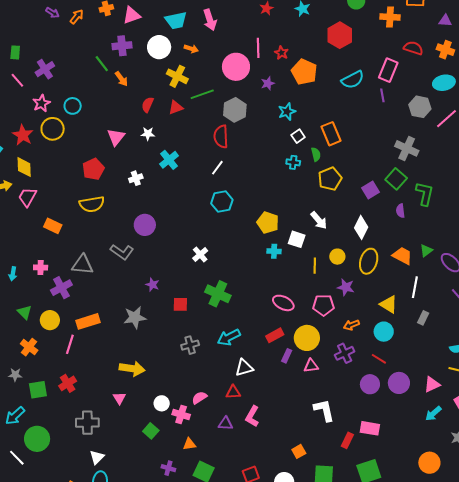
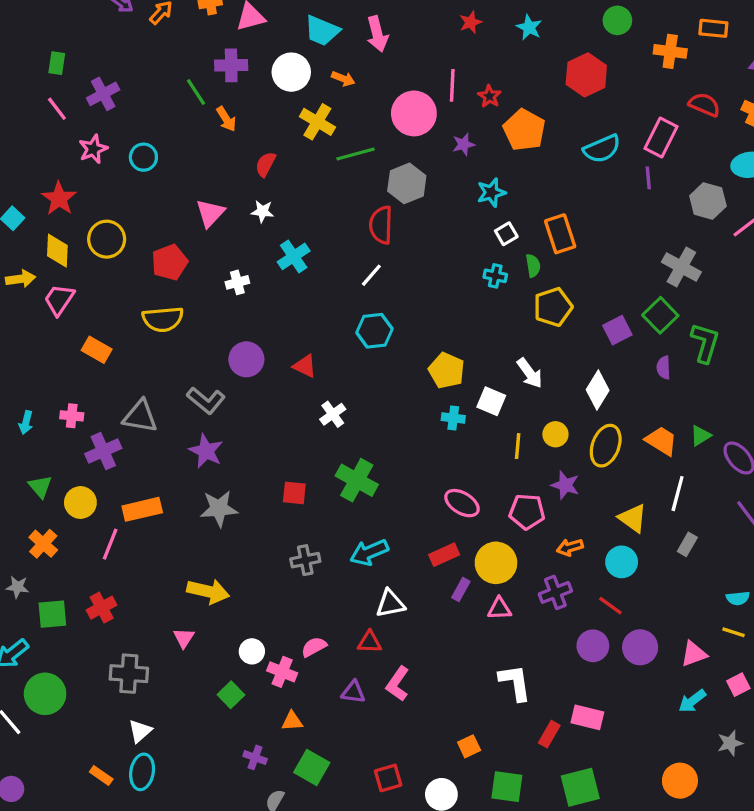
cyan trapezoid: (176, 20) -> (322, 31), turned 30
red triangle: (176, 107) -> (305, 366), moved, turned 42
yellow circle: (53, 129) -> (107, 239), moved
purple star: (152, 285) -> (206, 451), moved, size x1.5

